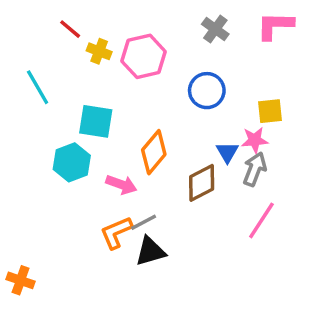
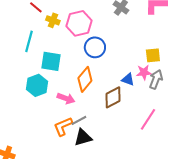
cyan line: (38, 87) -> (29, 41), moved, turned 45
blue circle: (207, 91) -> (95, 47), moved
blue triangle: (227, 152) -> (128, 79), turned -40
gray arrow: (255, 169) -> (156, 79), moved

